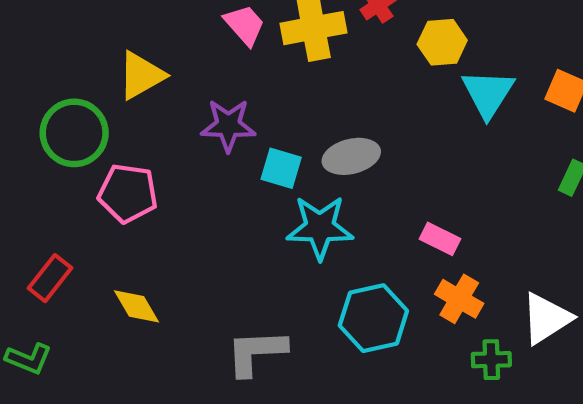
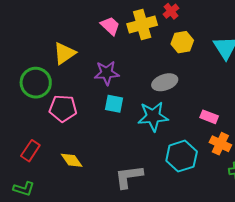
yellow hexagon: (442, 42) -> (182, 42), moved
cyan square: (281, 168) -> (114, 104), moved

